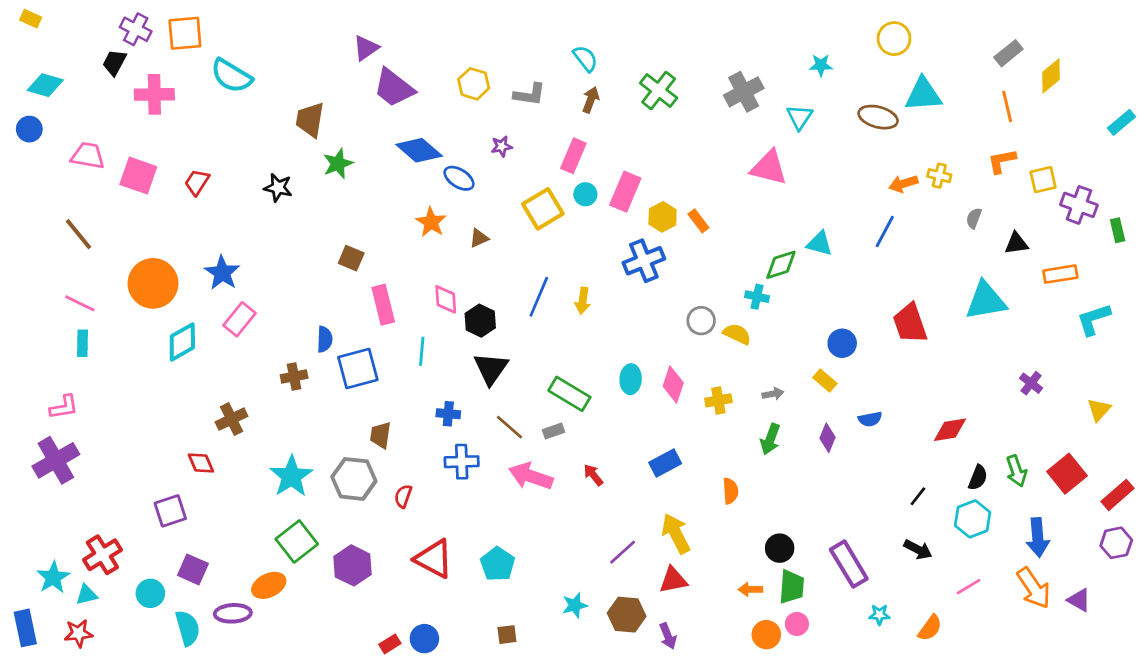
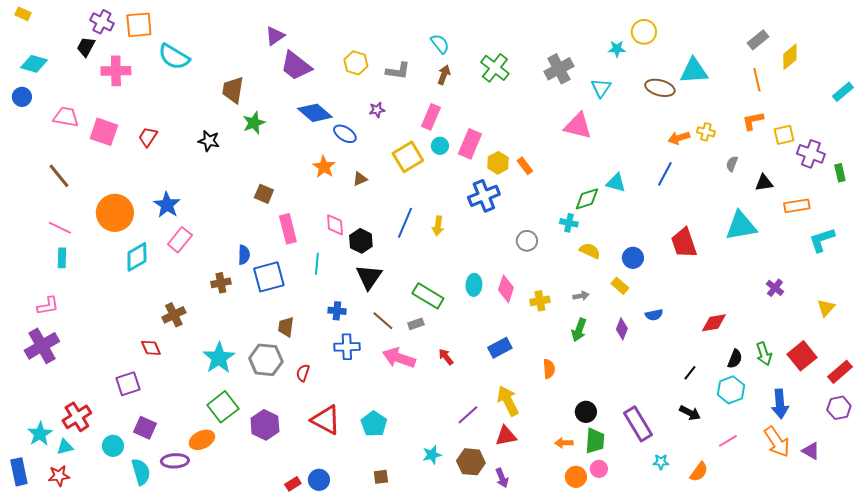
yellow circle: (894, 39) -> (644, 32), moved
yellow semicircle: (737, 334) -> (590, 251), moved

